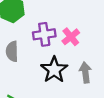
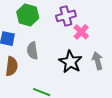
purple cross: (44, 34) -> (66, 16), moved

